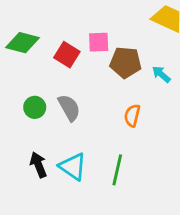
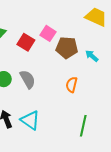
pink square: (99, 42) -> (48, 33), turned 35
green line: (117, 170) -> (83, 126), moved

